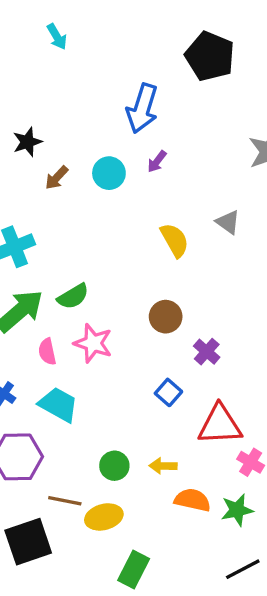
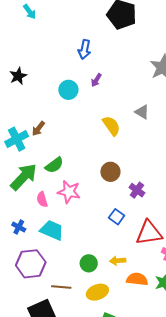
blue arrow: (142, 108) -> (84, 49), size x0.7
brown arrow: (57, 178) -> (38, 129), moved
yellow ellipse: (104, 517) -> (97, 292), moved

